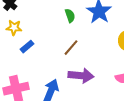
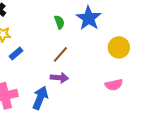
purple arrow: (81, 76) -> (59, 78), moved, size x0.7

